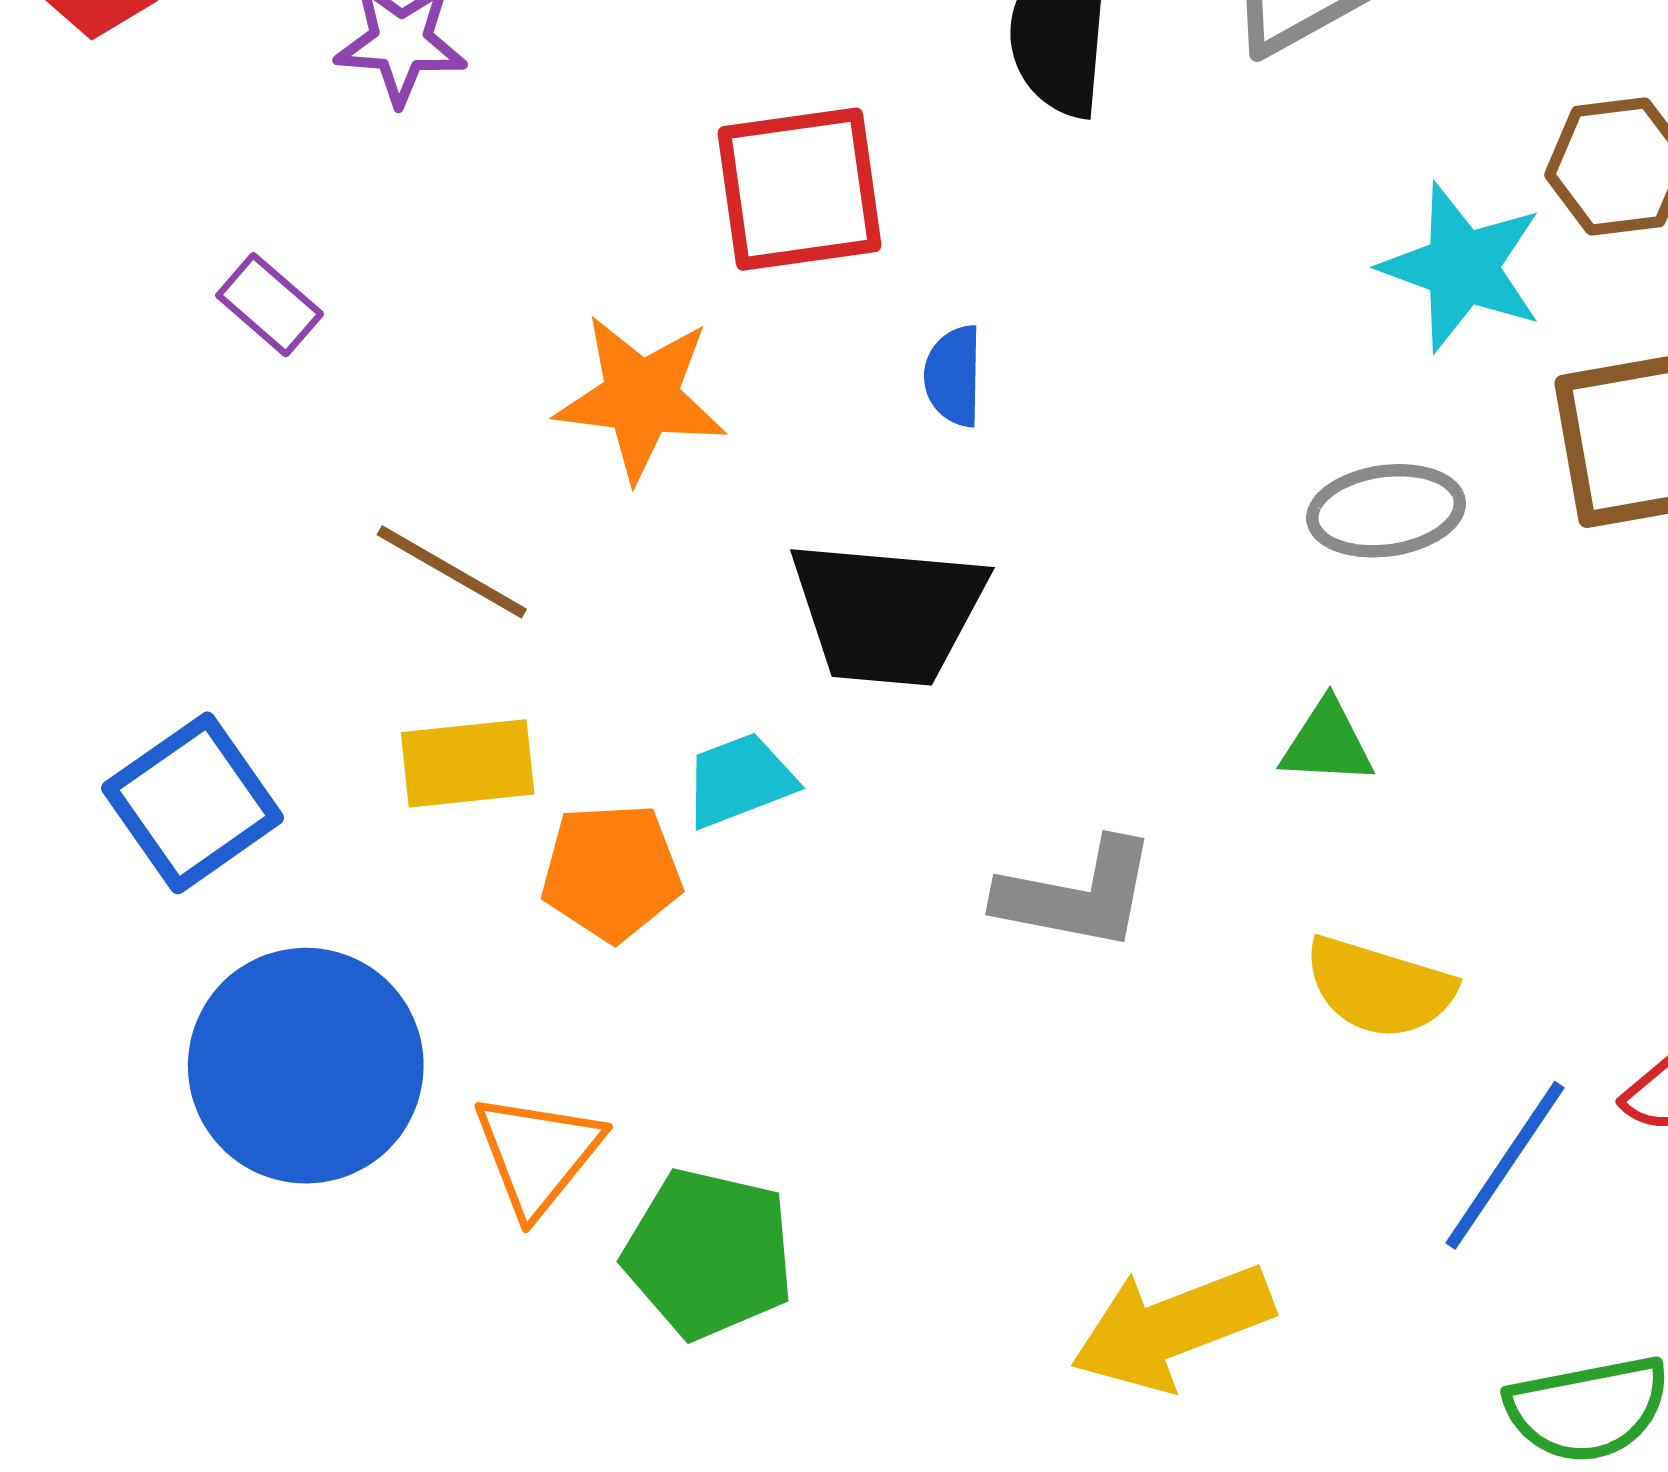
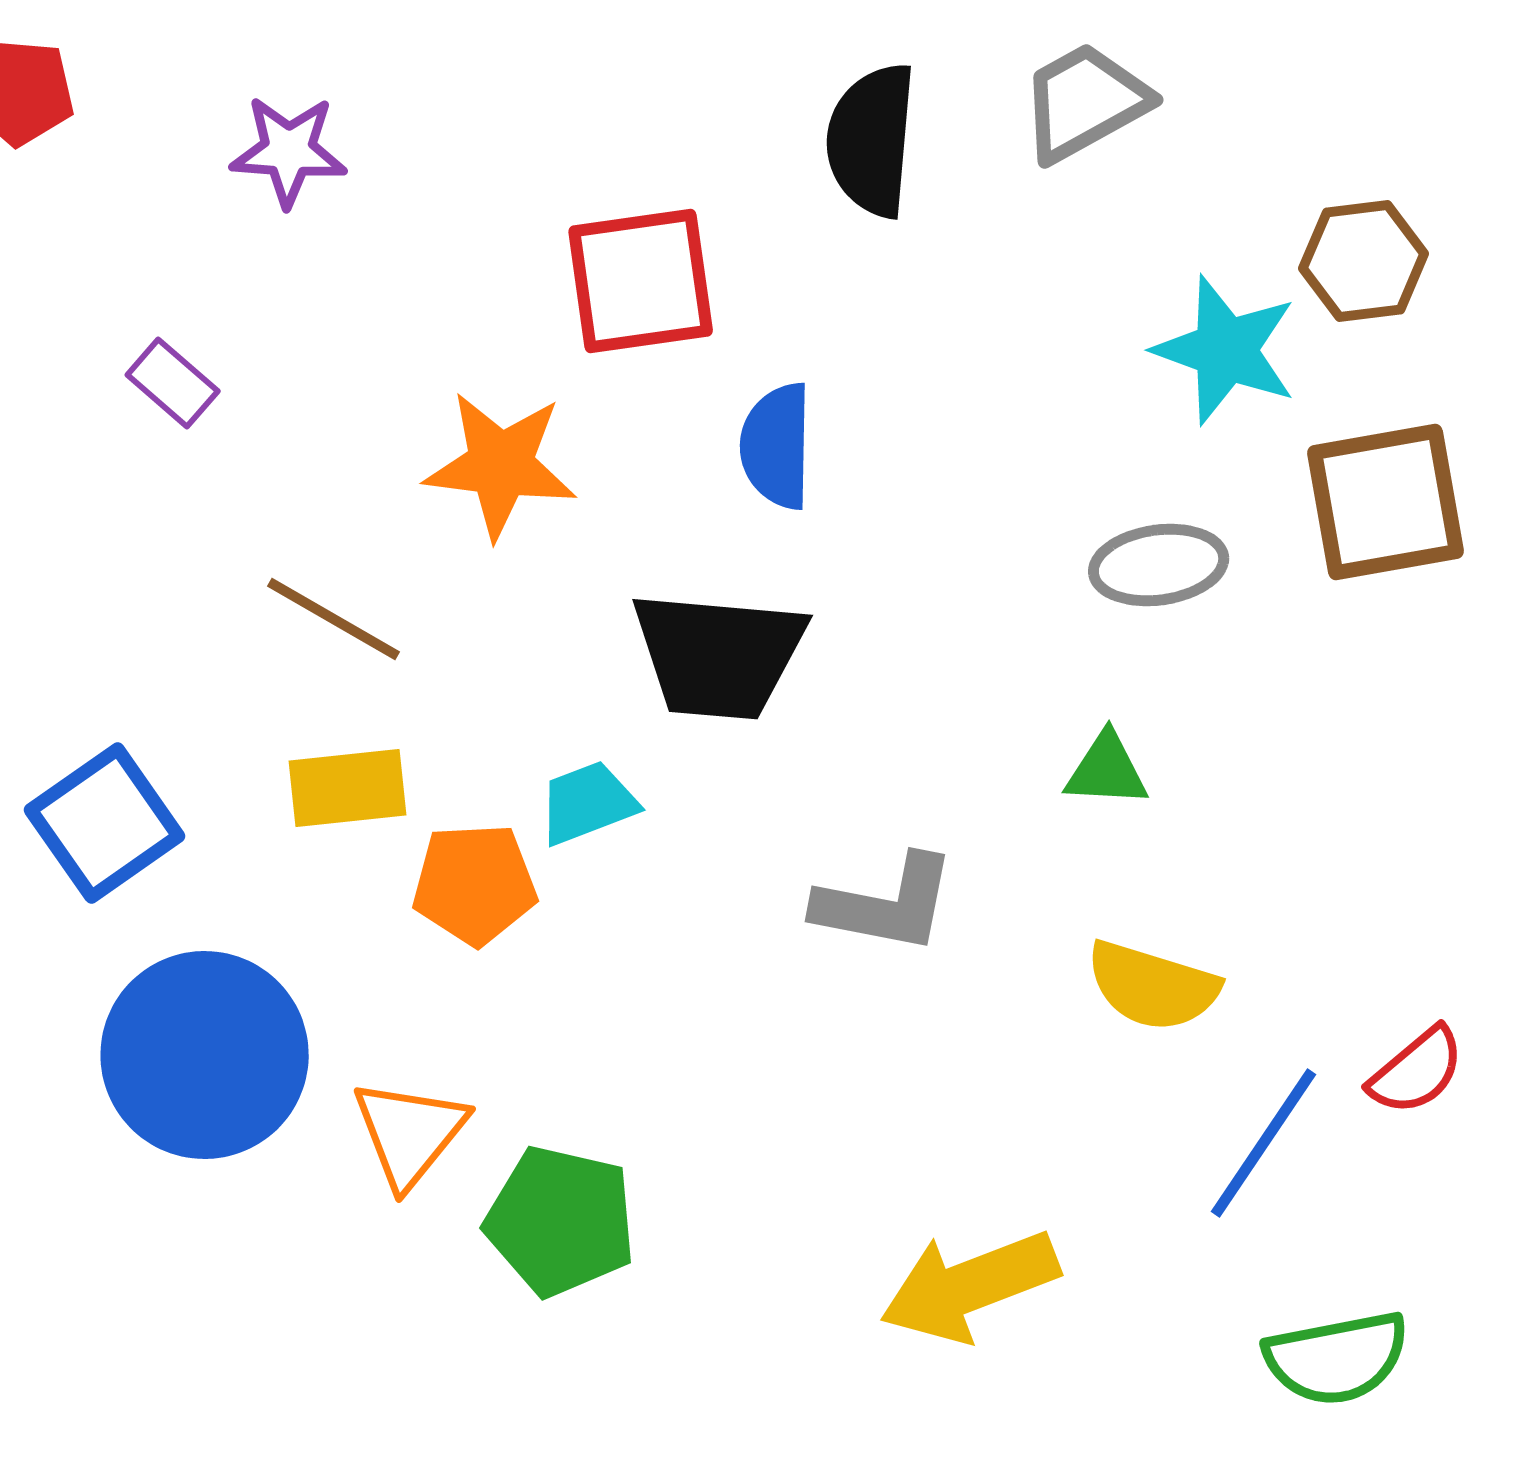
blue semicircle: (953, 376) -> (777, 446), size x1.4

